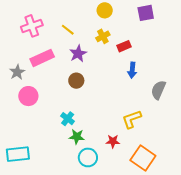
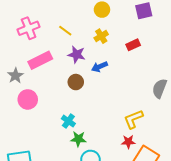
red rectangle: (124, 46) -> (133, 45), moved
purple star: (78, 54) -> (77, 55), turned -30
blue arrow: (132, 70) -> (99, 67), moved, turned 63
red star: (113, 141) -> (128, 142), moved

